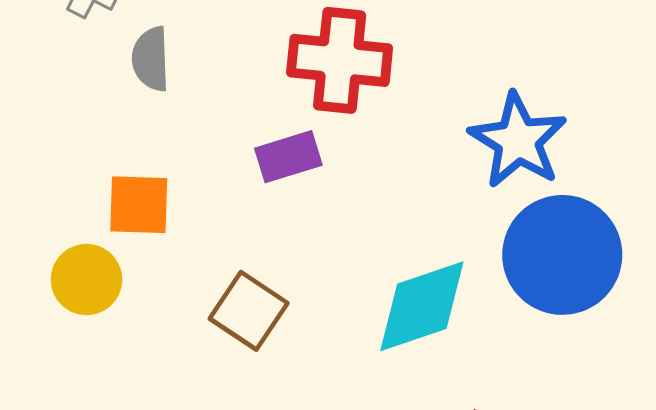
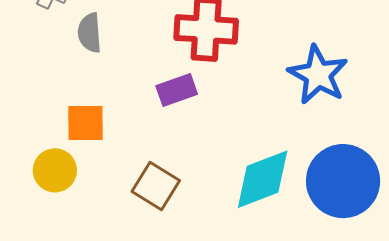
blue circle: (562, 255) -> (343, 181), moved

